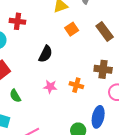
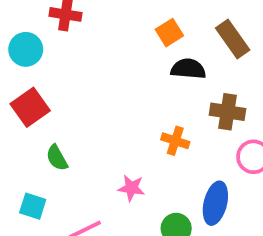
black semicircle: (46, 54) -> (188, 69), moved, turned -114
pink star: (50, 87) -> (131, 188), moved

